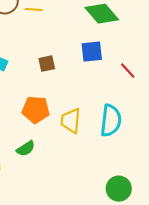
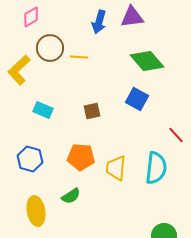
blue square: (92, 52) -> (137, 99), turned 35
red line: (128, 71) -> (176, 135), moved

